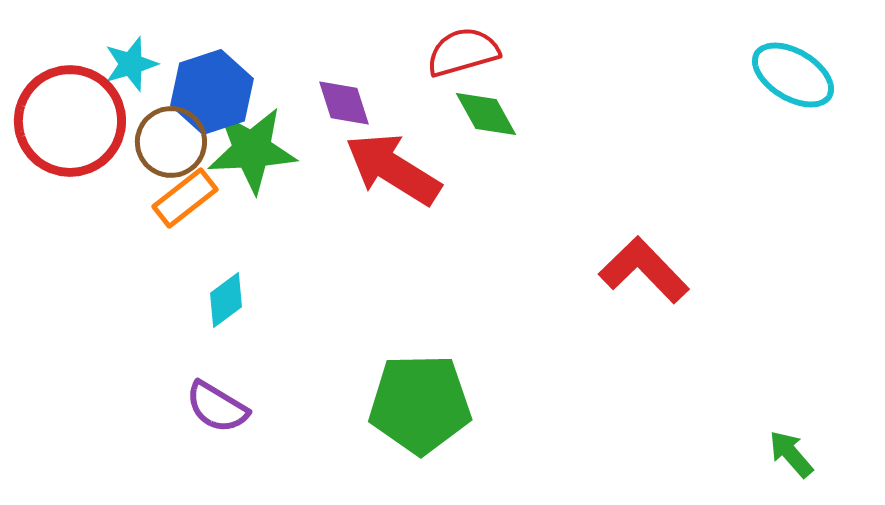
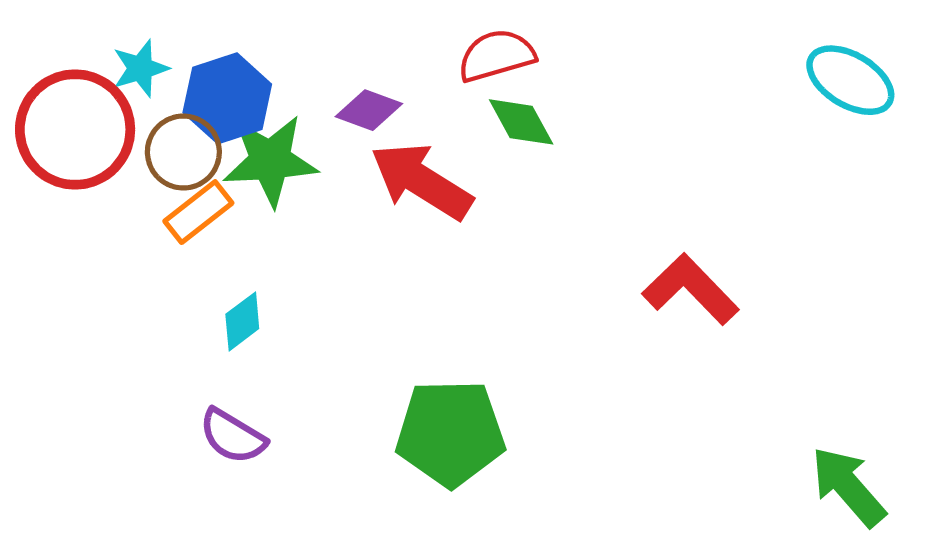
purple diamond: (344, 103) -> (369, 110), turned -52
green arrow: (791, 454) -> (848, 487), size x1.6

